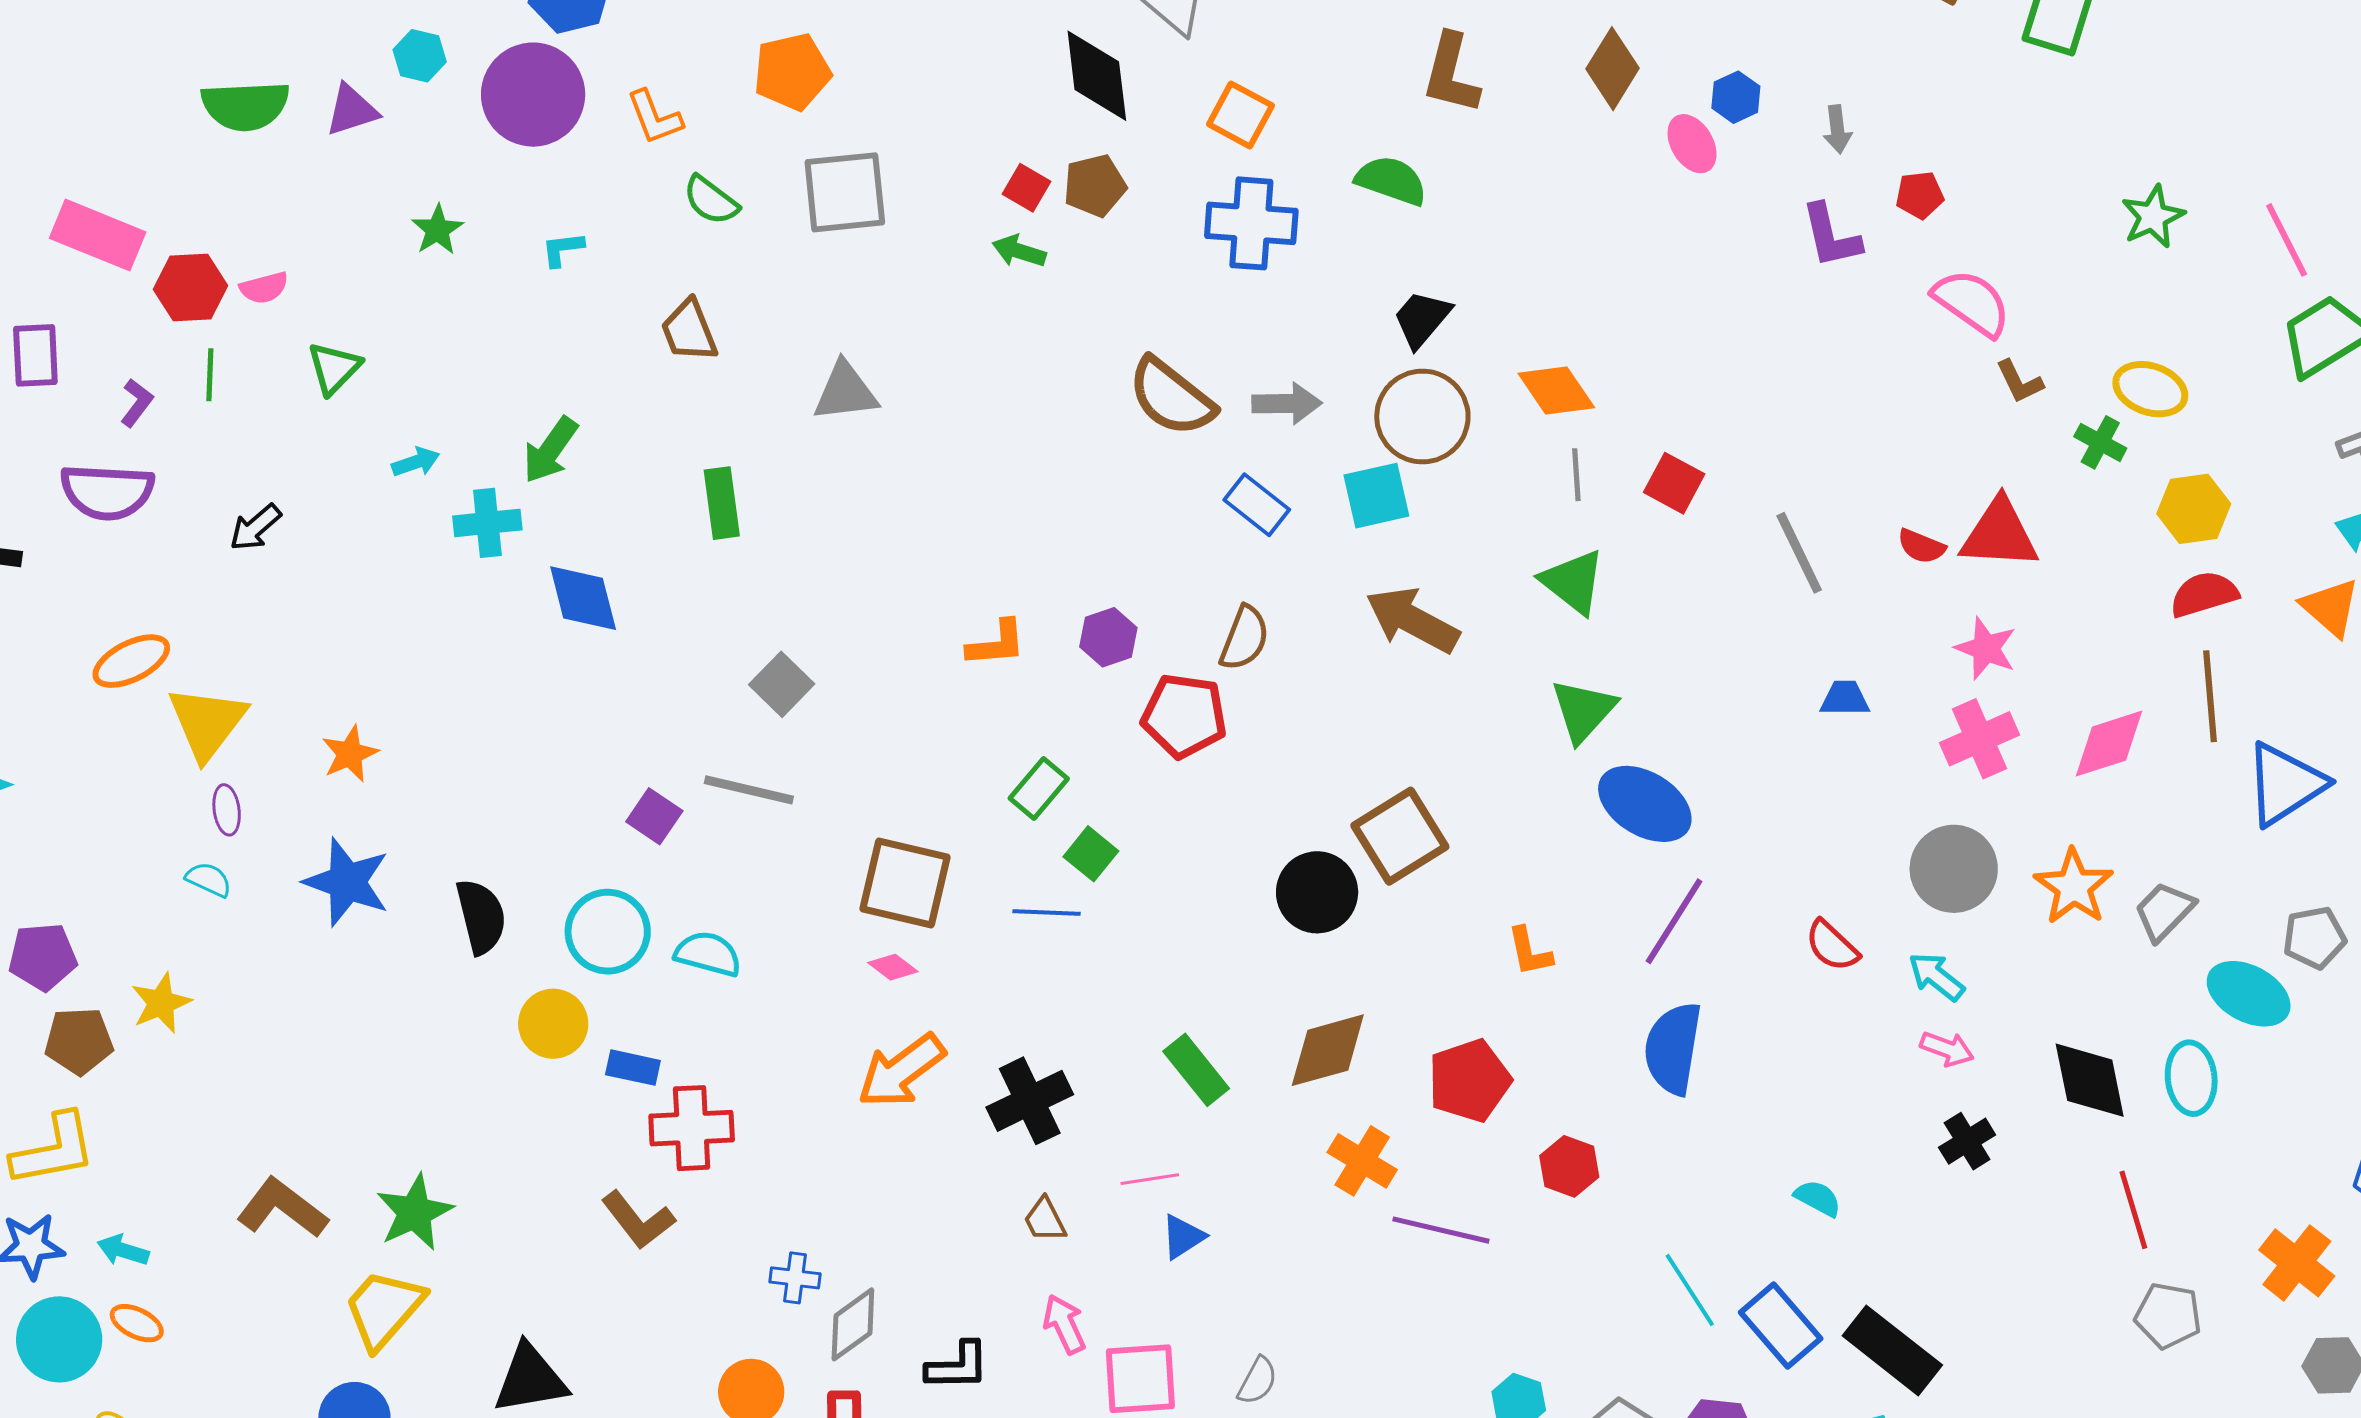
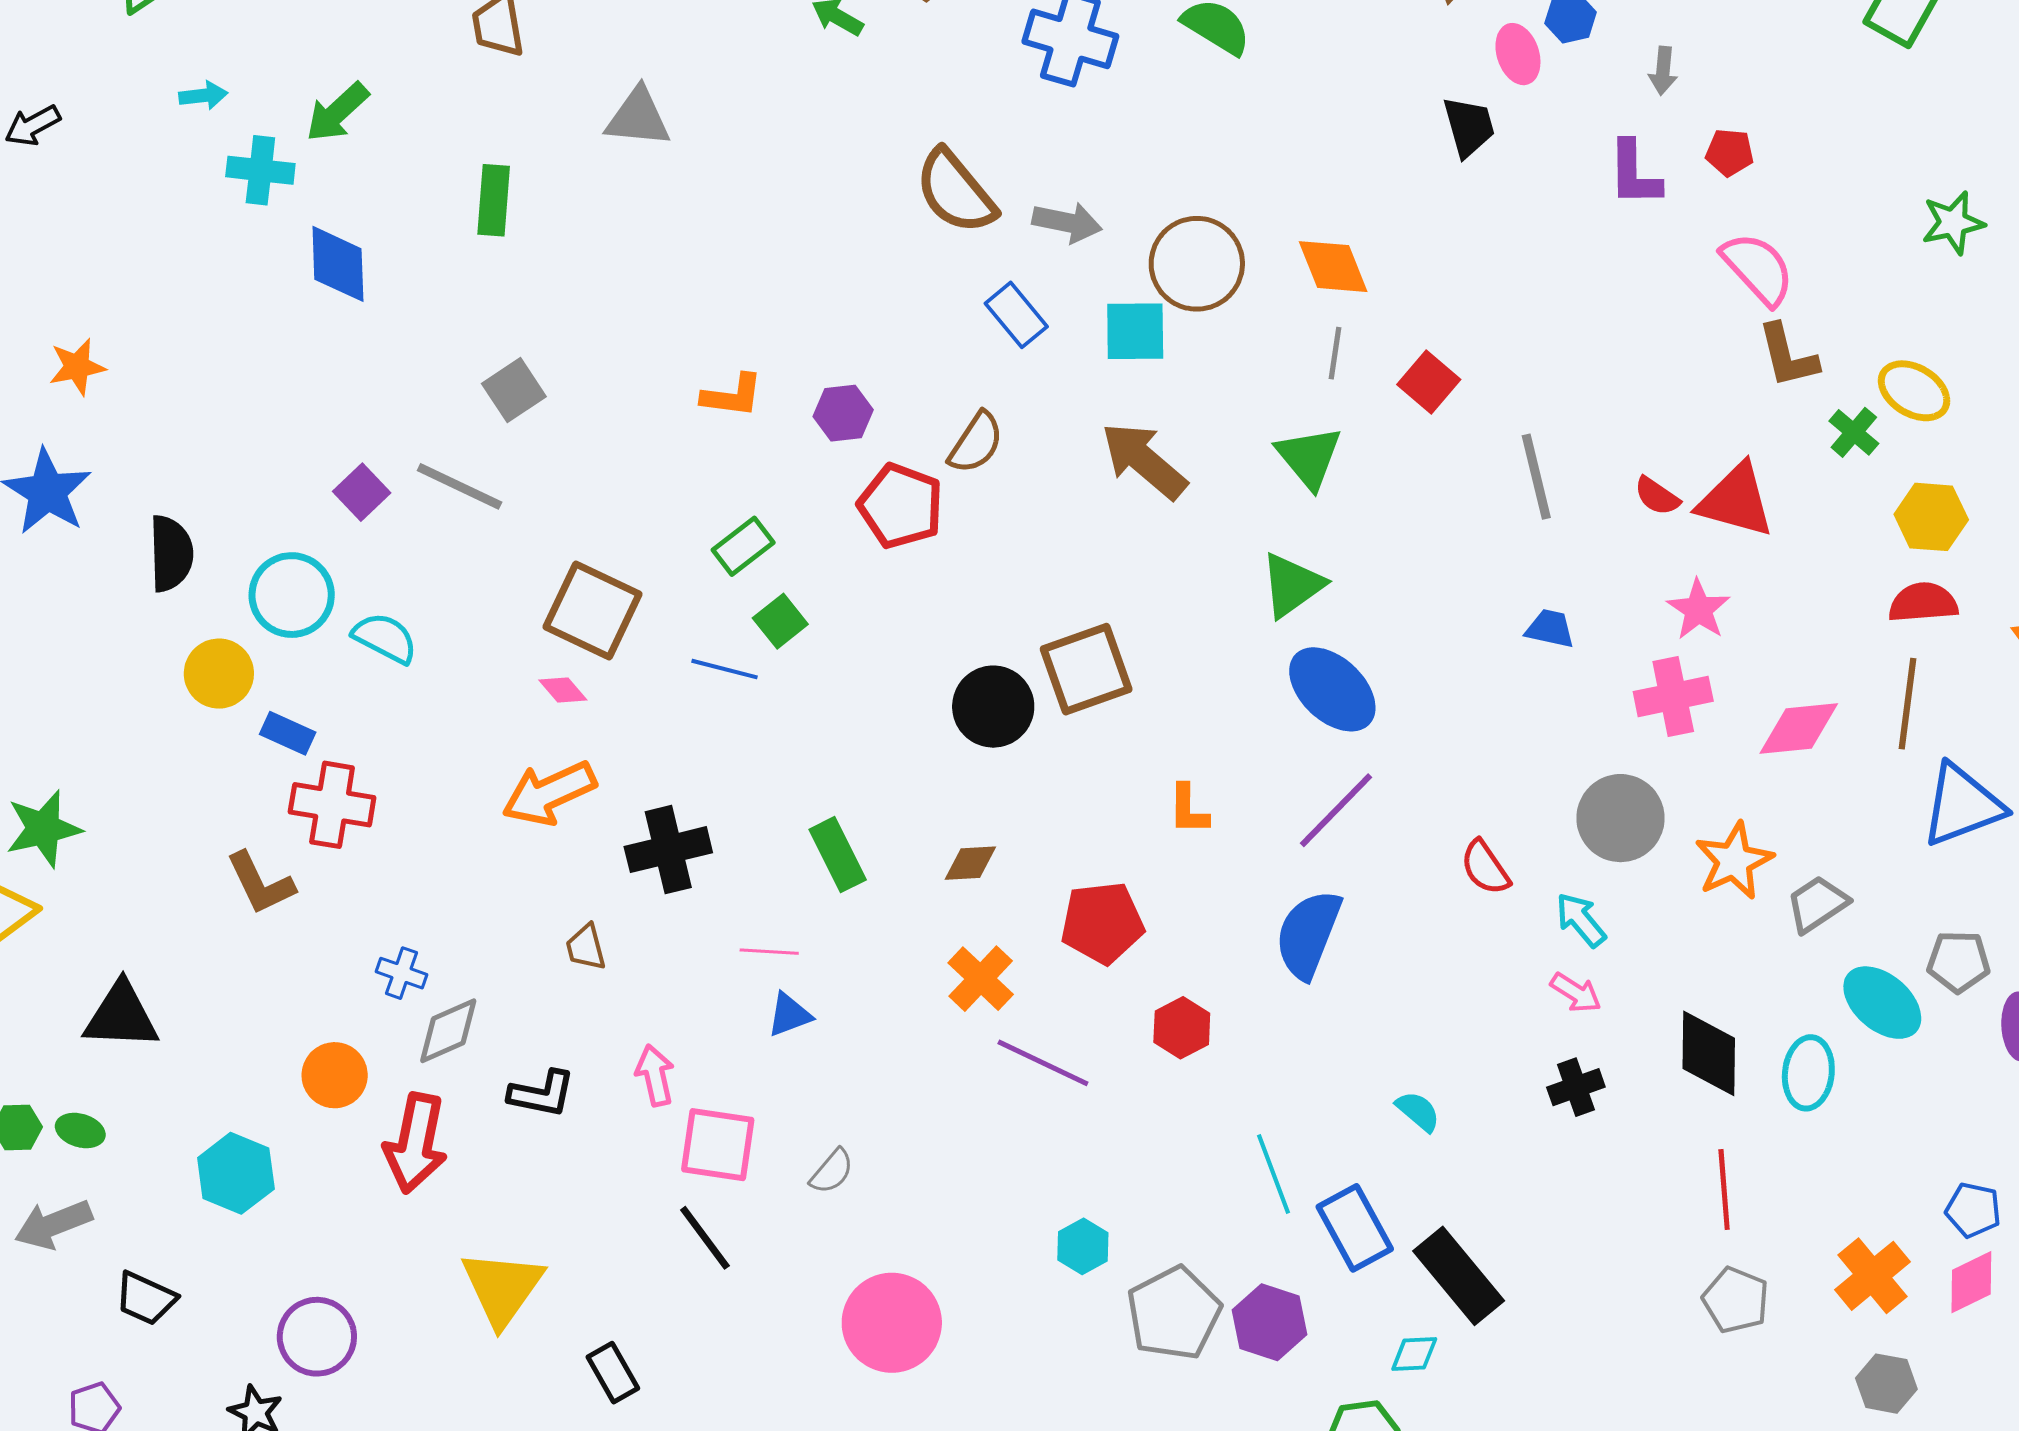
black trapezoid: (1422, 319) -> (1469, 127), moved, turned 112
brown L-shape: (2019, 382) -> (1788, 356), size x1.4
brown diamond: (1328, 1050) -> (970, 863), size x0.6
brown trapezoid: (1045, 1220) -> (586, 947), moved

